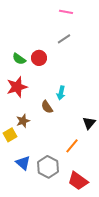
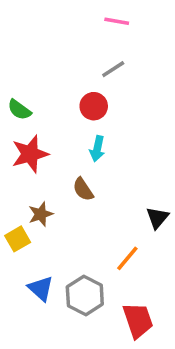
red circle: (39, 58) -> (94, 106), moved
green semicircle: (19, 59) -> (19, 110), moved
cyan arrow: (61, 93) -> (97, 149), moved
red trapezoid: (78, 181) -> (138, 320), turned -145

